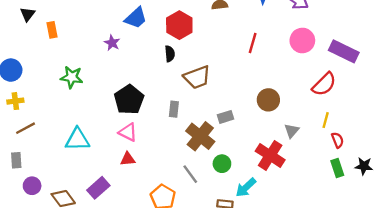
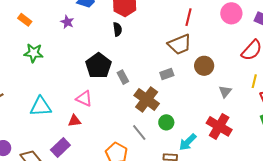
orange rectangle: (52, 30) -> (25, 20), moved, turned -40
brown trapezoid: (197, 77) -> (180, 44), moved
black pentagon: (129, 100) -> (98, 66), moved
gray rectangle: (174, 109) -> (123, 77), turned -32
gray rectangle: (226, 117) -> (167, 74), moved
red cross: (270, 155) -> (219, 126), moved
red triangle: (128, 159) -> (75, 121), moved

